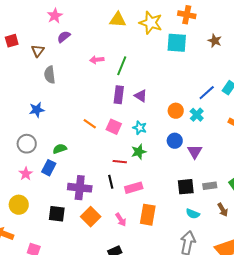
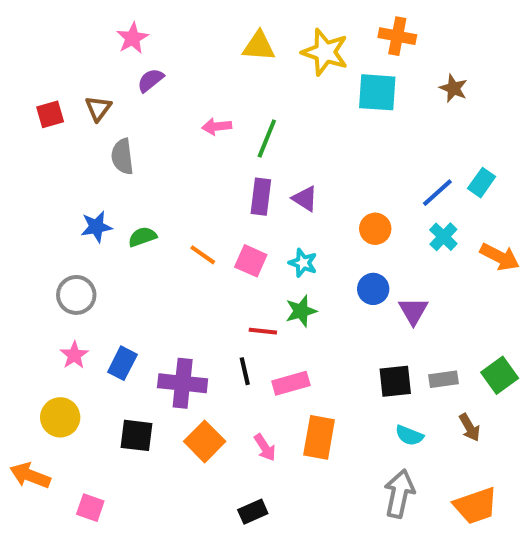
red square: (12, 41) -> (50, 114), moved
cyan cross: (197, 115) -> (443, 237), moved
green semicircle: (60, 149) -> (142, 237), moved
blue rectangle: (49, 168) -> (122, 363), moved

